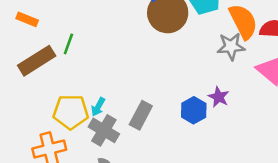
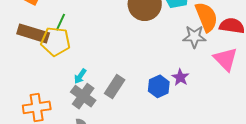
brown rectangle: (37, 61) -> (33, 33), turned 44
yellow pentagon: (71, 112) -> (55, 41), moved

